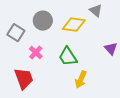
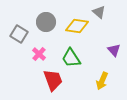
red trapezoid: (24, 79) -> (53, 80), moved
yellow arrow: (81, 80) -> (102, 81), moved

